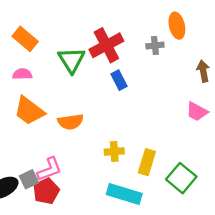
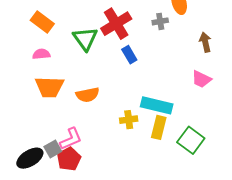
orange trapezoid: (29, 111) -> (50, 87), turned -32
cyan rectangle: (124, 194) -> (157, 105), moved

